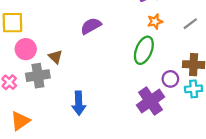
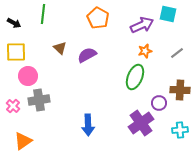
brown triangle: (56, 57) -> (60, 48), moved
cyan cross: (194, 89) -> (180, 130), moved
blue arrow: (79, 103) -> (88, 125), moved

